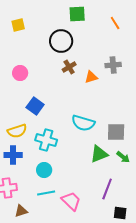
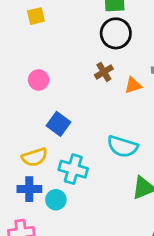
black circle: (61, 41) -> (116, 33), moved
cyan circle: (44, 170) -> (56, 200), moved

